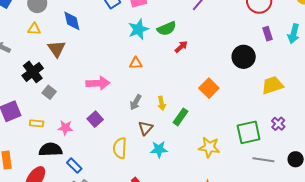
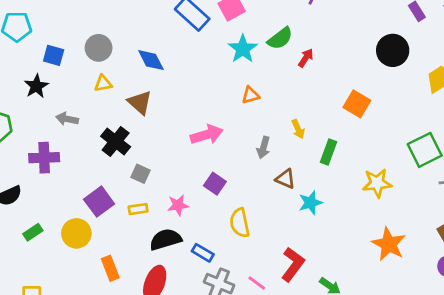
gray square: (49, 92) -> (141, 174), moved
yellow arrow: (162, 103) -> (298, 129), moved
brown triangle: (146, 128) -> (285, 179), turned -35
yellow semicircle: (120, 148) -> (240, 223), moved

